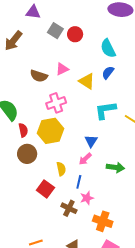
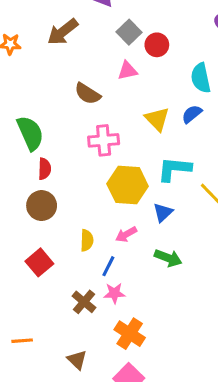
pink triangle: (62, 69) -> (127, 71), moved
yellow hexagon: (50, 131) -> (128, 185), moved
blue triangle: (91, 141) -> (163, 212), moved
red square: (45, 189) -> (39, 262), moved

